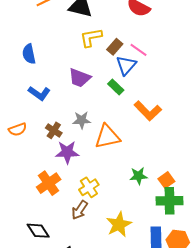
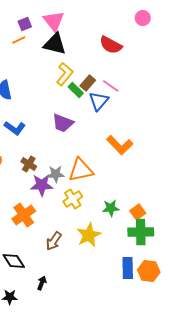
yellow L-shape: (91, 37) -> (65, 74), turned 140
purple trapezoid: (80, 78) -> (63, 123), moved
green rectangle: (116, 87) -> (76, 90), moved
gray star: (82, 120) -> (56, 174), moved
yellow cross: (89, 187) -> (73, 199), moved
yellow star: (119, 224) -> (89, 235), moved

